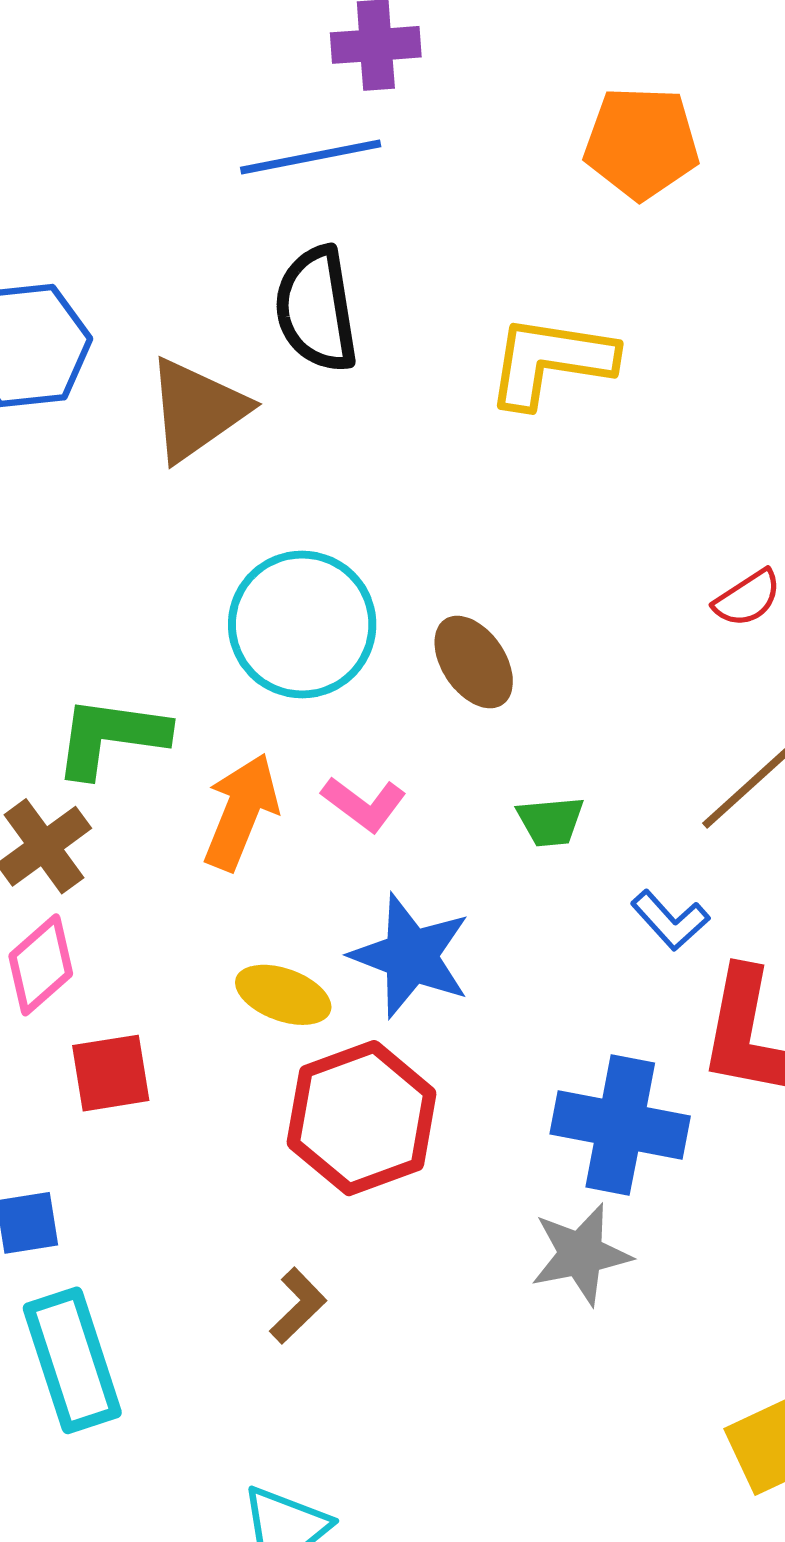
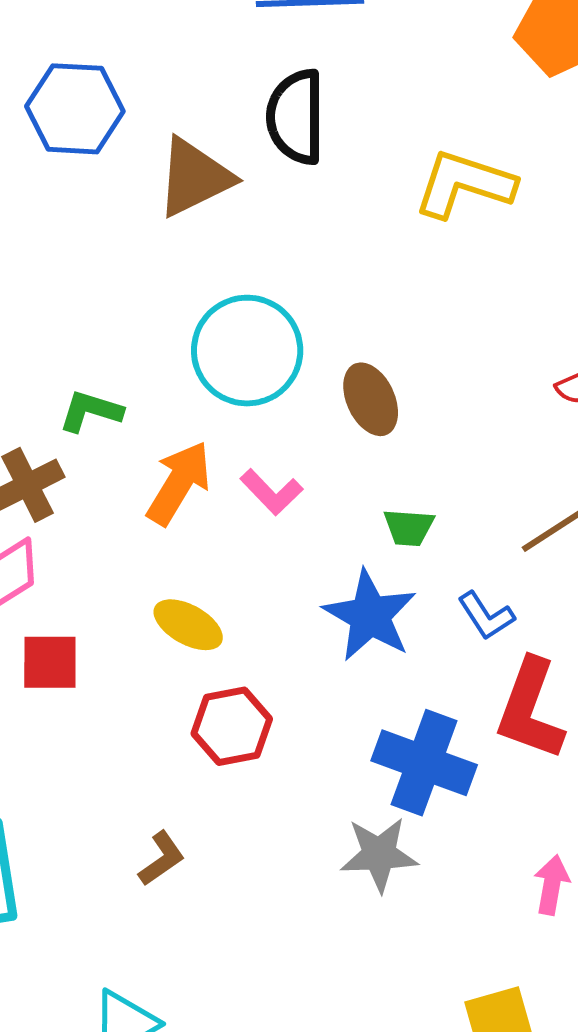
green L-shape: (111, 737) -> (91, 411), size x0.7
blue star: (411, 956) -> (370, 616), moved
red hexagon: (362, 1118) -> (232, 726), size x0.7

